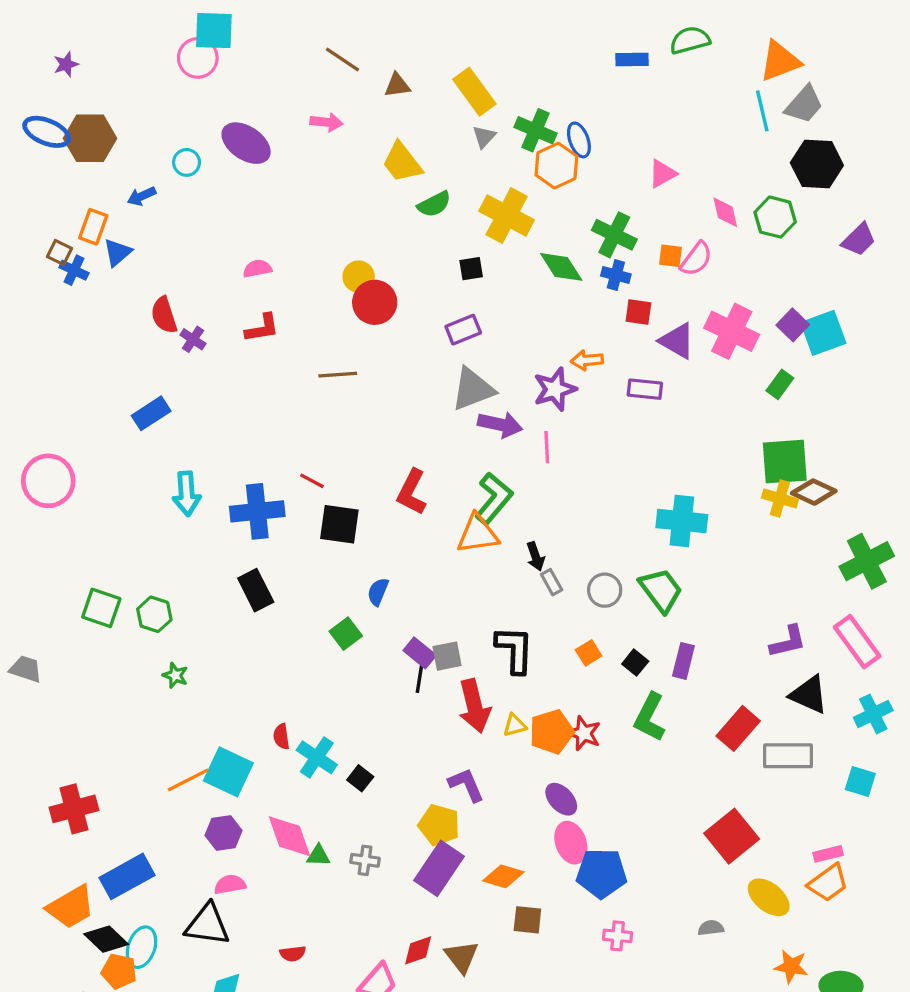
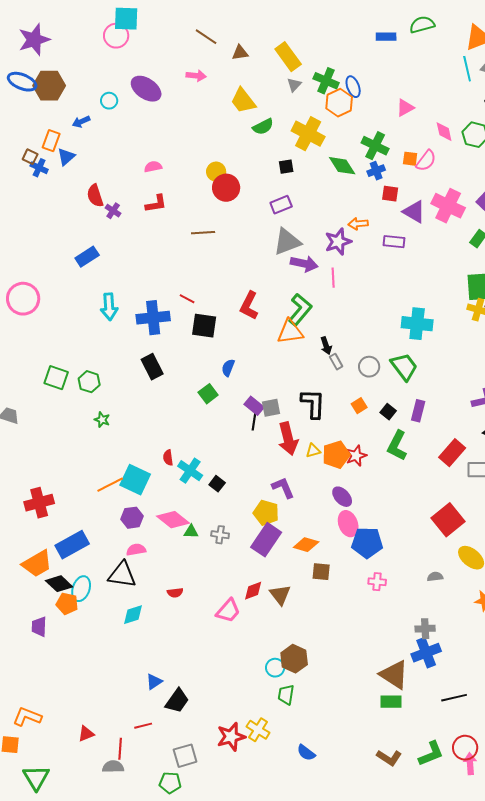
purple star: (66, 64) -> (34, 40), size x2.0
blue cross: (616, 275) -> (376, 171), turned -36
red star: (584, 733) -> (356, 456), turned 30
pink diamond: (289, 836) -> (173, 520), turned -32

